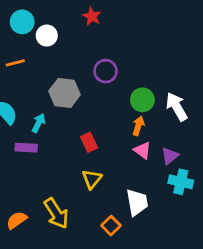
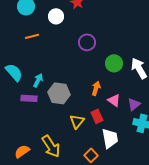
white circle: (47, 36) -> (56, 16), moved
orange line: (15, 63) -> (32, 36), moved
gray hexagon: (65, 93) -> (59, 93), moved
orange arrow: (138, 126) -> (96, 88), moved
red rectangle: (89, 142) -> (97, 116), moved

